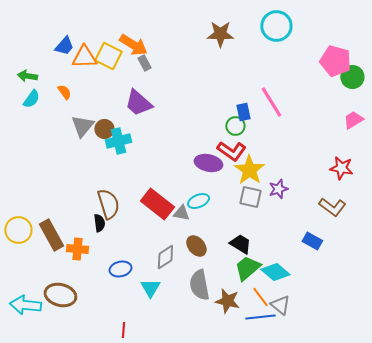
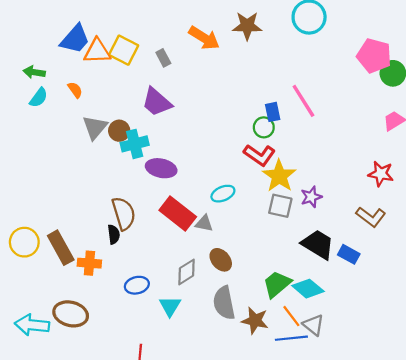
orange arrow: (133, 45) -> (204, 38), moved
blue trapezoid: (64, 46) -> (75, 39), size x1.4
purple ellipse: (208, 163) -> (161, 168), moved
cyan ellipse: (198, 201) -> (223, 194), moved
black trapezoid: (240, 244) -> (318, 244), moved, size x1.4

